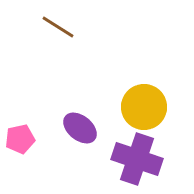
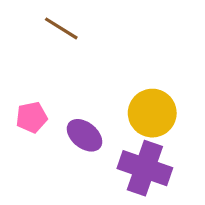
pink pentagon: (20, 139) -> (32, 117), moved

